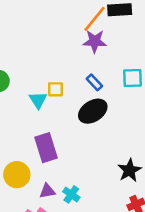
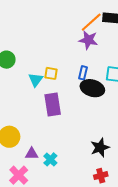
blue rectangle: (94, 82) -> (83, 73), turned 48
black ellipse: (93, 111) -> (92, 88), moved, turned 40
purple rectangle: (46, 148) -> (53, 105), moved

